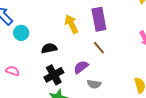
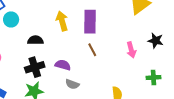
brown line: (99, 48) -> (92, 50), moved
purple semicircle: (81, 67) -> (63, 65), turned 42

